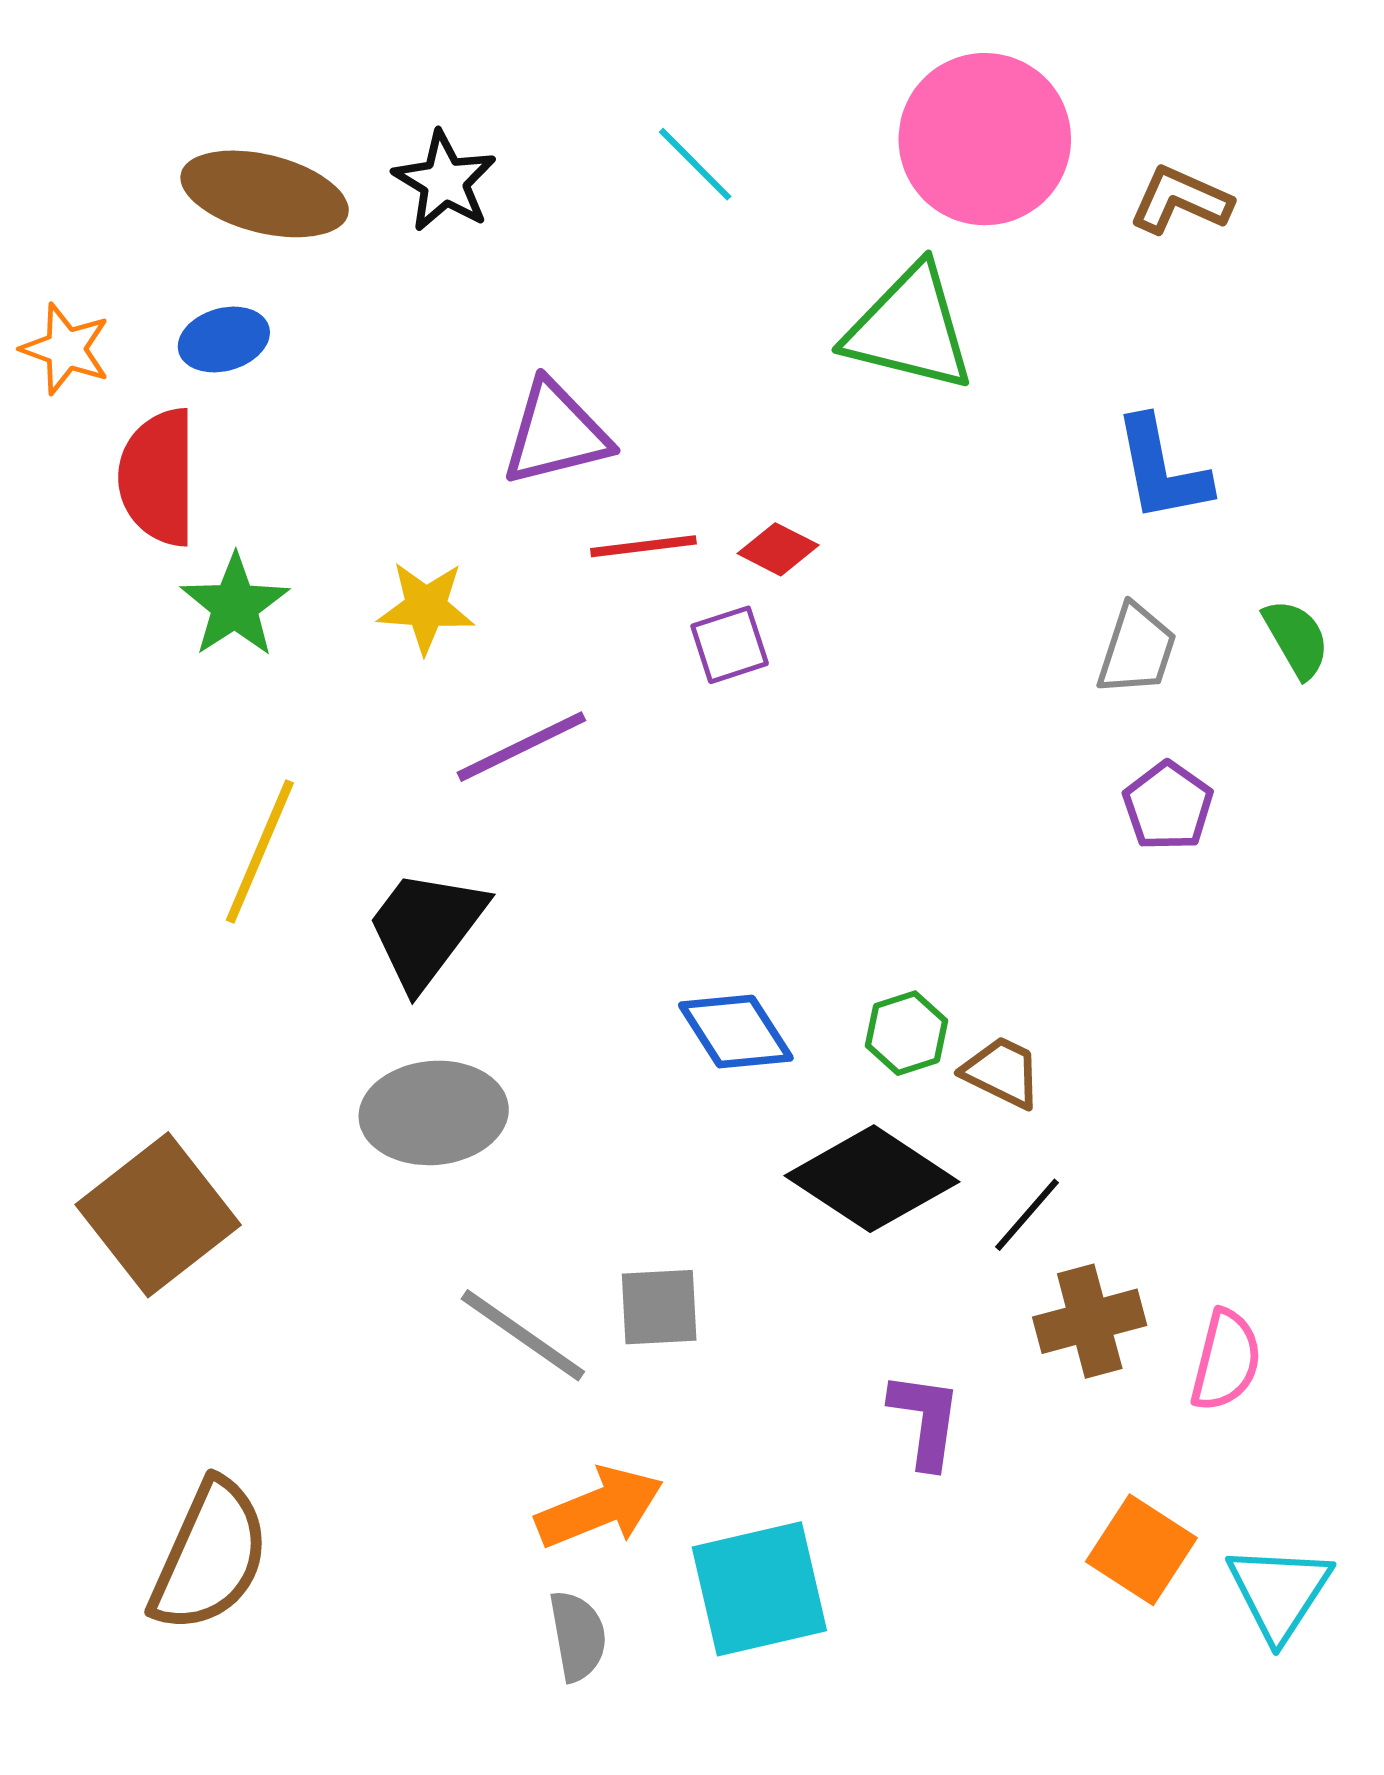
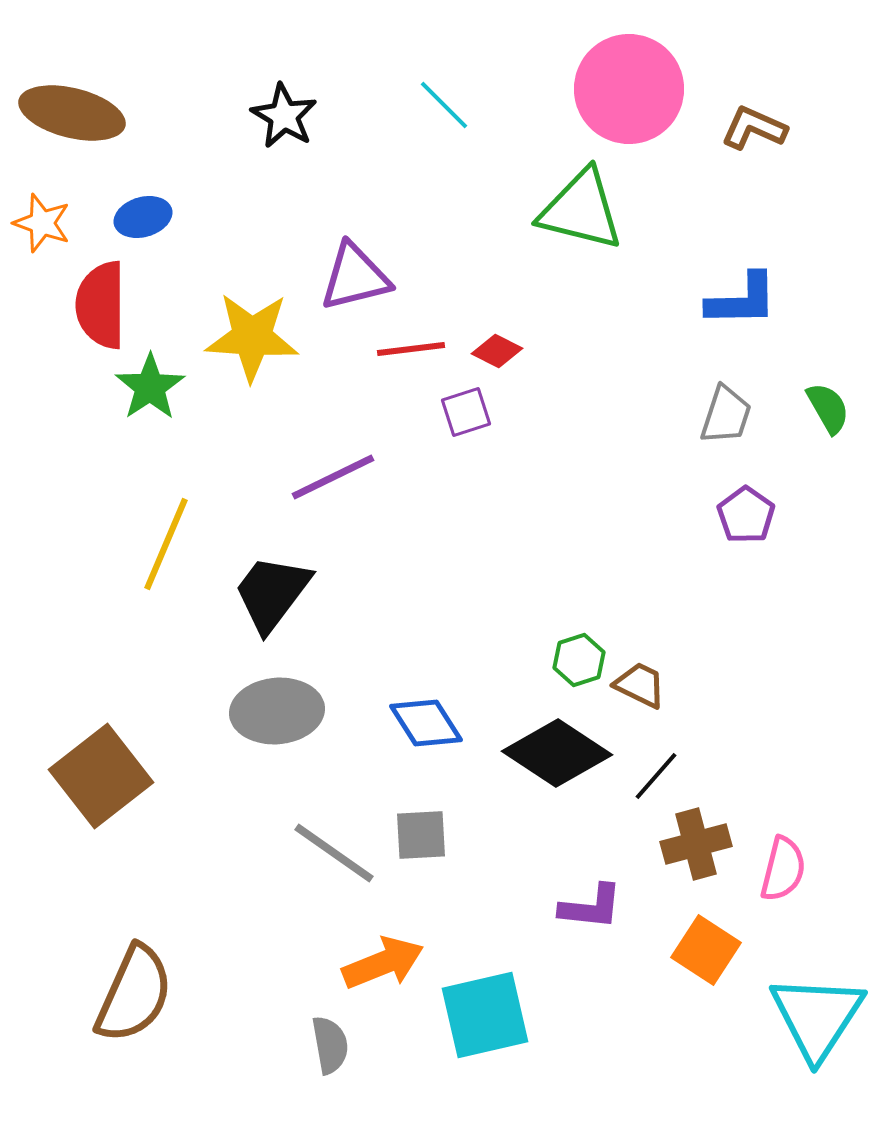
brown ellipse: (265, 194) -> (72, 113), moved
blue L-shape: (1162, 469) -> (742, 300), turned -80
yellow star: (426, 607) -> (252, 337), moved, size x1.5
blue diamond: (736, 1032) -> (426, 723), moved
purple L-shape: (925, 1420) -> (591, 907), turned 88
orange square: (1141, 1550) -> (706, 950), moved
cyan triangle: (1279, 1592) -> (817, 1017), size x1.4
gray semicircle: (578, 1636) -> (330, 1045), moved

